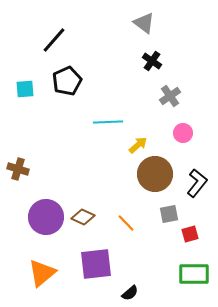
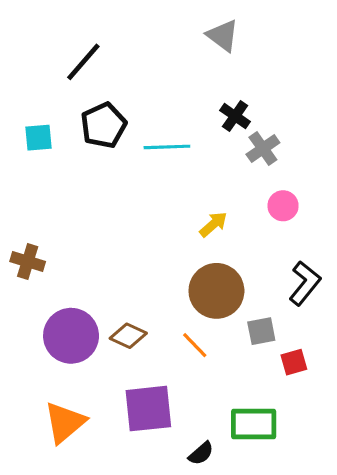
black cross: (152, 61) -> (235, 116), moved
cyan line: (108, 122) -> (167, 147), moved
brown circle: (155, 174) -> (216, 291), moved
green rectangle: (194, 274) -> (254, 424), moved

